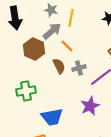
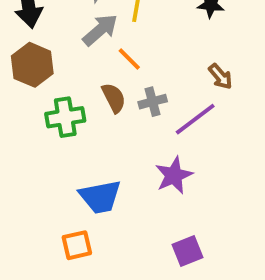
brown hexagon: (34, 49) -> (32, 65), moved
green cross: (26, 91) -> (65, 117), moved

